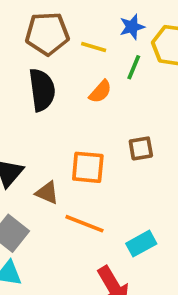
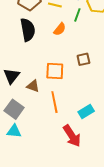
orange line: (84, 224) -> (54, 102), turned 60

